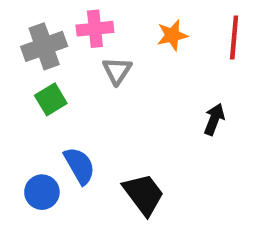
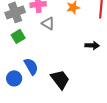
gray triangle: (117, 71) -> (48, 23), turned -32
black arrow: (214, 119) -> (92, 45), turned 72

